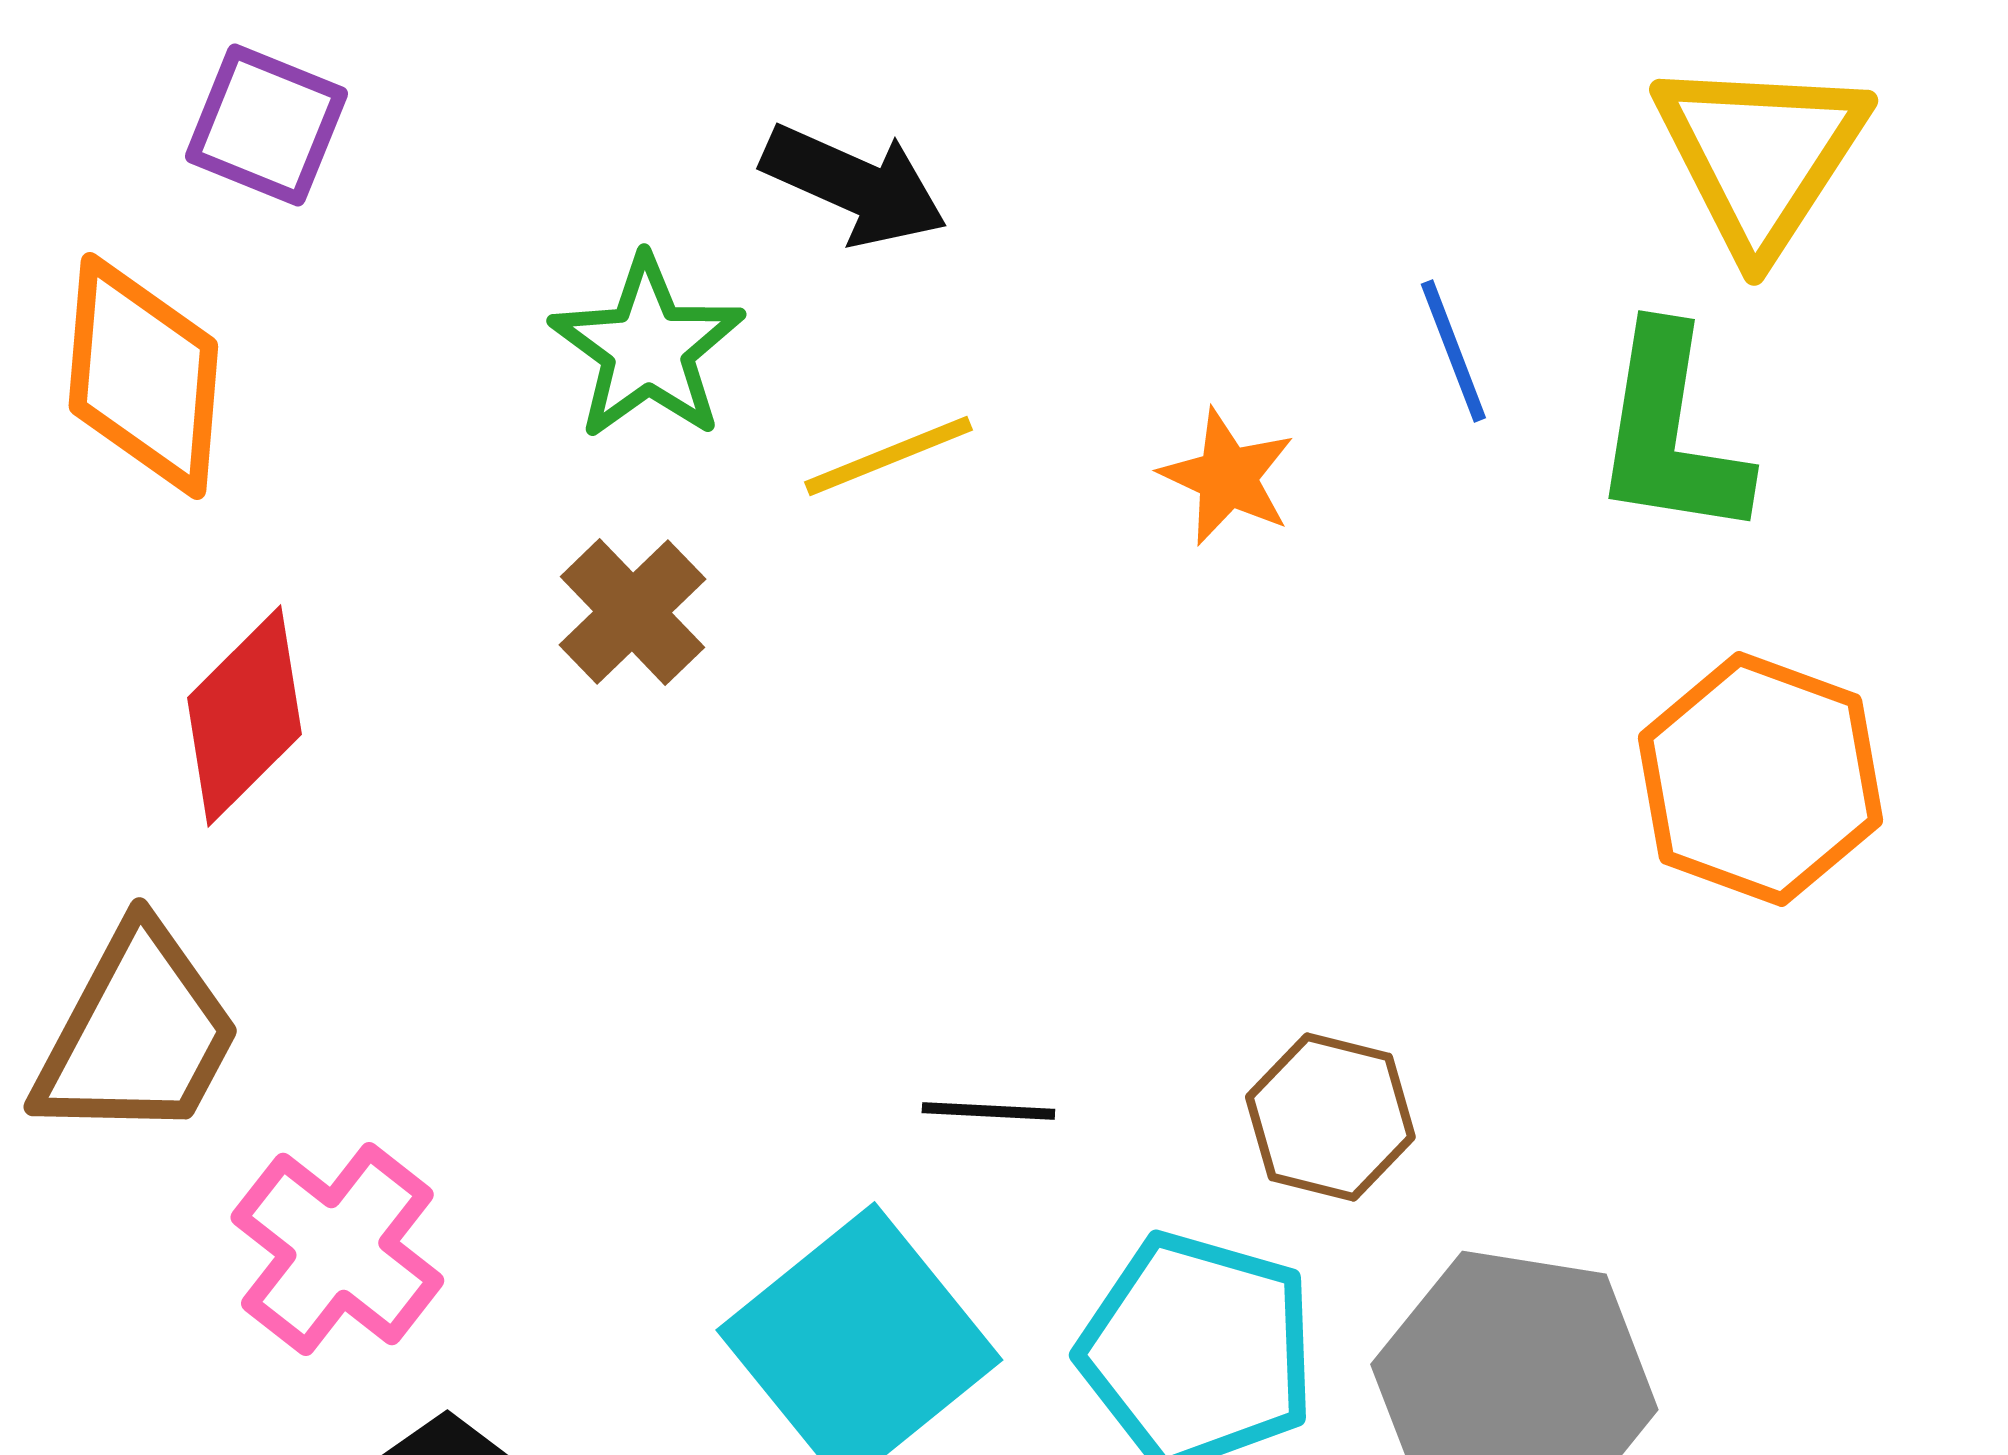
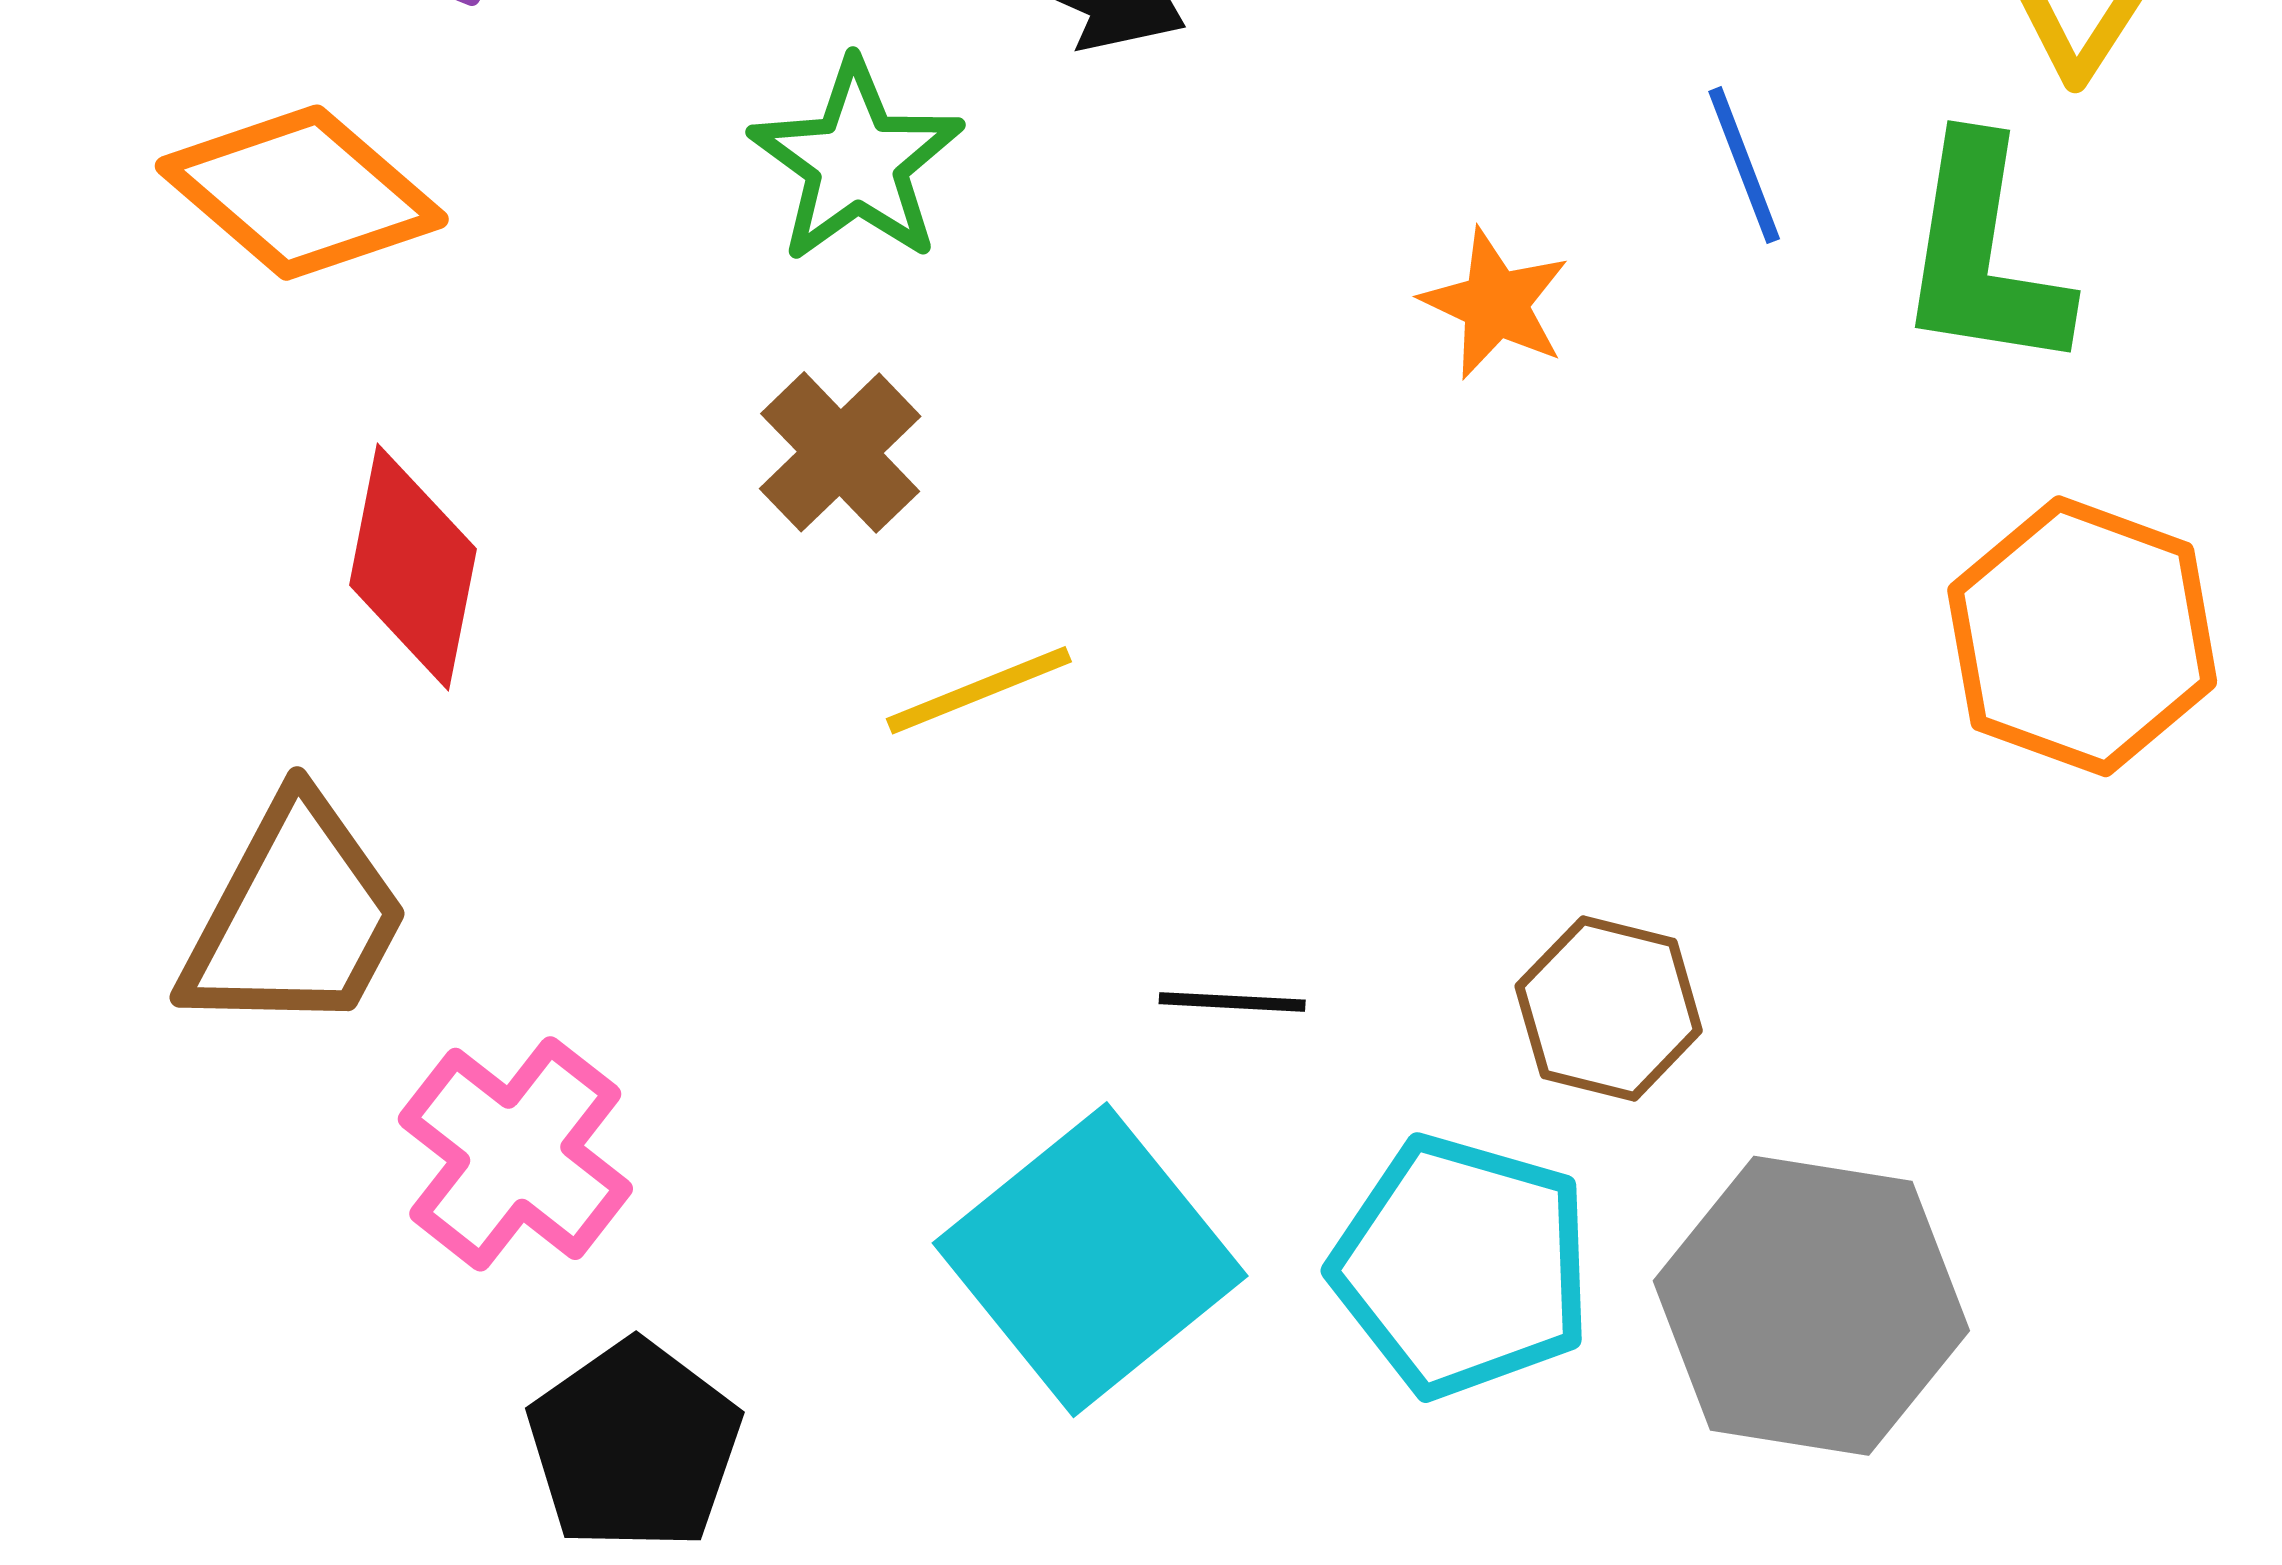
orange diamond: (143, 376) -> (302, 193), turned -54
yellow line: (888, 456) -> (979, 690), moved
red diamond: (244, 716) -> (413, 567), turned -34

